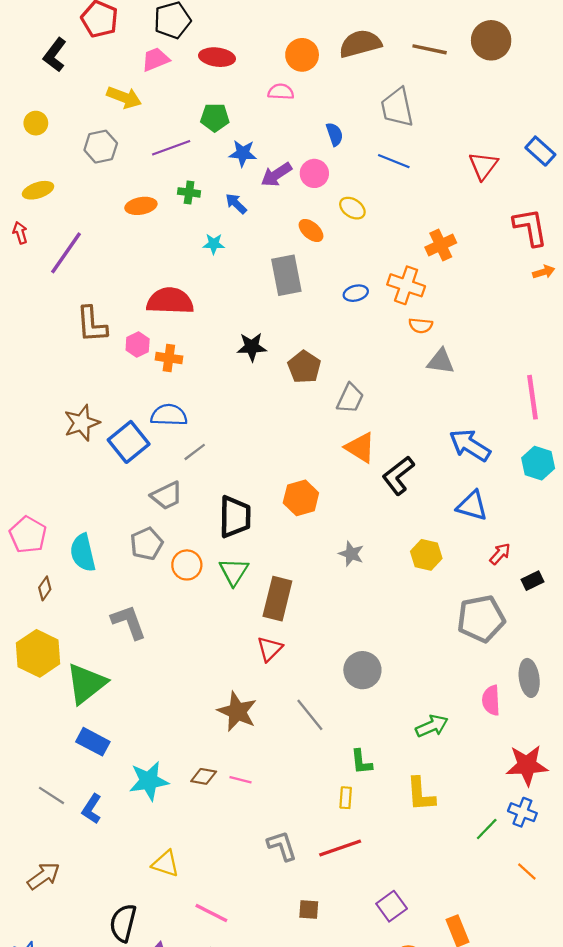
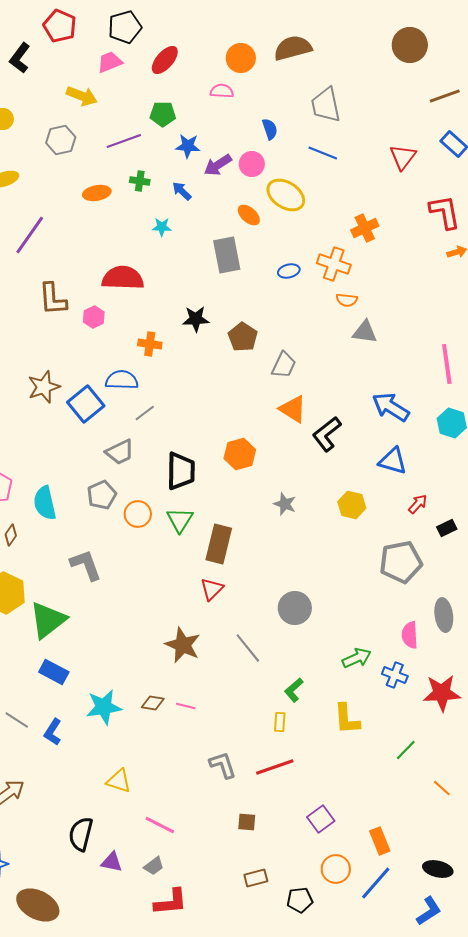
brown line: (430, 49) -> (445, 96), moved, turned -32
red ellipse: (217, 57) -> (165, 60), turned -56
yellow ellipse: (352, 208) -> (286, 195), size x1.6
orange cross: (169, 358) -> (150, 344), moved
green L-shape: (361, 762) -> (294, 690), turned 55
blue cross: (522, 812) -> (395, 675), moved

